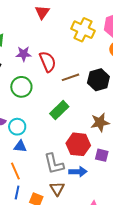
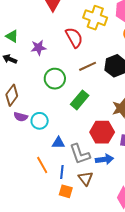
red semicircle: (48, 62) -> (74, 38), moved
green circle: (21, 87) -> (55, 79), moved
blue triangle: (20, 146) -> (58, 143), moved
blue line: (17, 192) -> (62, 172), moved

